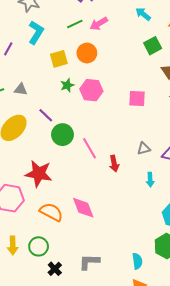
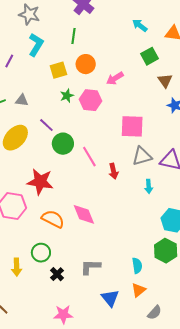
green line: (75, 24) -> (74, 36), turned -56
pink arrow: (99, 24) -> (115, 78), moved
pink square: (137, 98) -> (132, 126), moved, size x1.4
gray triangle: (144, 148) -> (142, 156), size x1.5
yellow arrow: (13, 245) -> (17, 267), moved

